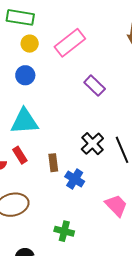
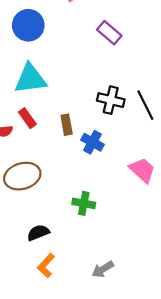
blue circle: (25, 75) -> (28, 25), size x1.4
black cross: (92, 144) -> (111, 100), turned -30

